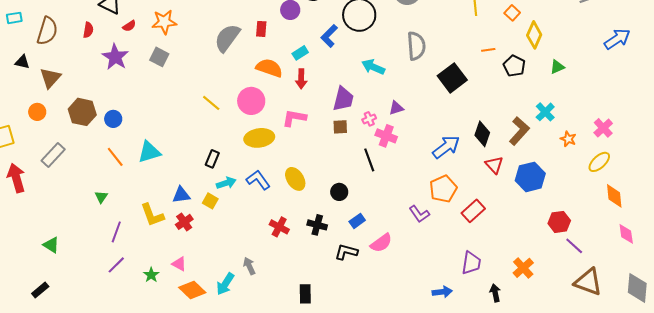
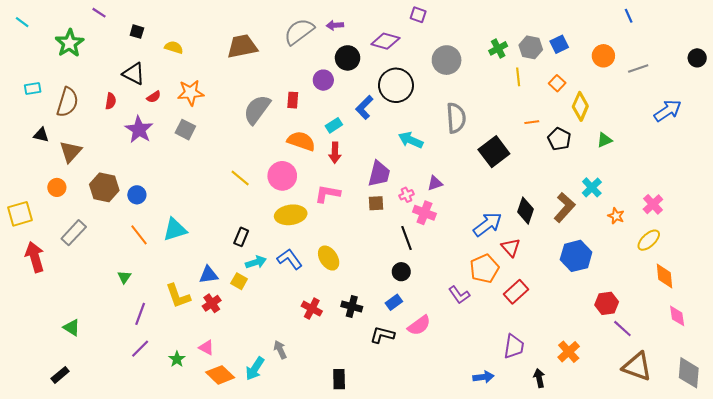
red triangle: (494, 165) -> (511, 247), moved
black circle: (339, 192) -> (401, 272), moved

